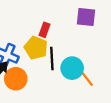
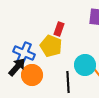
black line: (52, 59) -> (68, 82), moved

